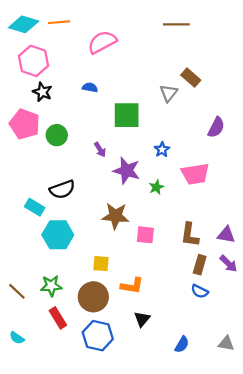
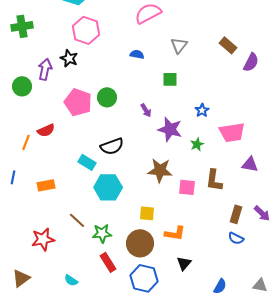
black star: (42, 92) -> (69, 58), moved
gray triangle: (169, 93) -> (179, 45), moved
green square: (127, 115) -> (170, 79), size x0.6
pink pentagon: (25, 124) -> (78, 102), moved
purple semicircle: (216, 127) -> (251, 62), moved
brown L-shape: (190, 235) -> (214, 180), moved
purple triangle: (226, 235) -> (250, 164), moved
brown line: (17, 291) -> (77, 220), moved

